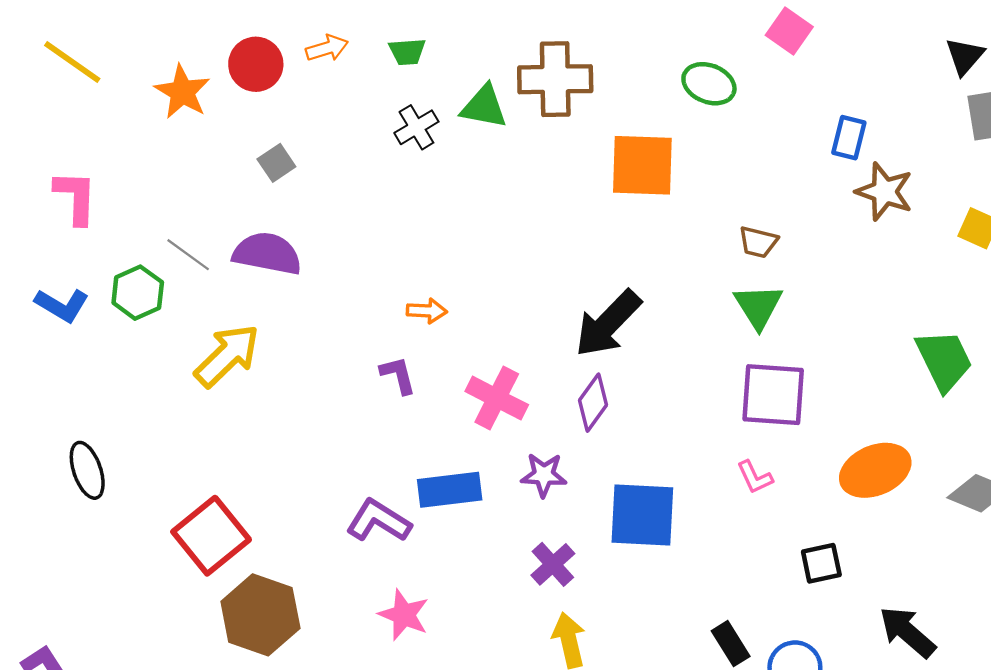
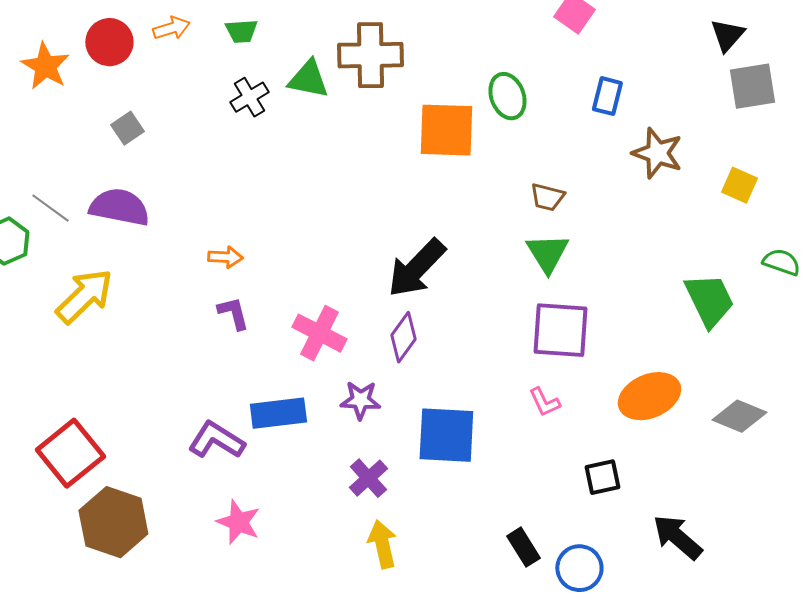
green ellipse: (709, 84) -> (507, 96), moved, turned 48
blue rectangle: (849, 138) -> (607, 96), moved
orange arrow: (427, 311) -> (225, 257), moved

